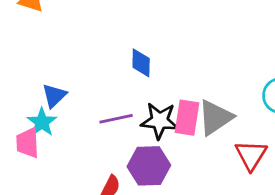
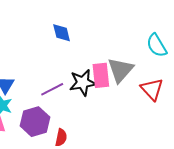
blue diamond: (141, 63) -> (62, 33), moved
purple hexagon: (149, 166) -> (35, 122), moved

